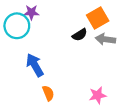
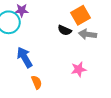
black semicircle: (80, 35) -> (65, 30), turned 56
pink star: (98, 95) -> (79, 69), moved

